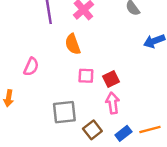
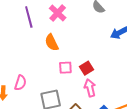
pink semicircle: (31, 67) -> (20, 83), moved

